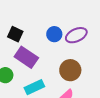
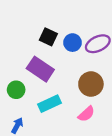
black square: (15, 34) -> (48, 37), moved

